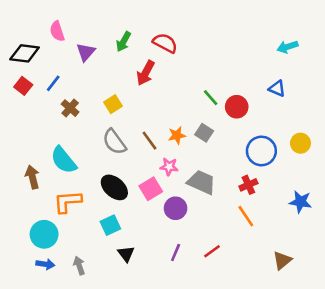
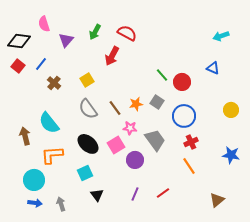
blue circle: (261, 151) -> (184, 116), moved
gray trapezoid: (202, 182) -> (155, 140), turned 30

